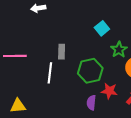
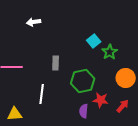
green star: (119, 50) -> (110, 52), moved
white line: (50, 73) -> (42, 94), moved

